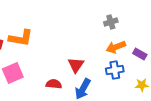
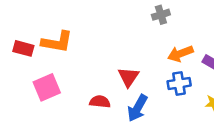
gray cross: (111, 22) -> (161, 15), moved

